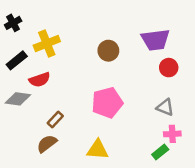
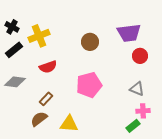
black cross: (13, 23) -> (12, 27), moved, turned -32
red semicircle: (40, 80) -> (48, 67), moved
yellow triangle: (98, 150) -> (69, 124), moved

